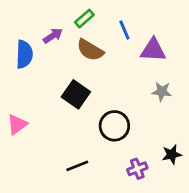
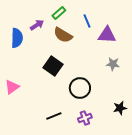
purple cross: (137, 169) -> (85, 118), moved

